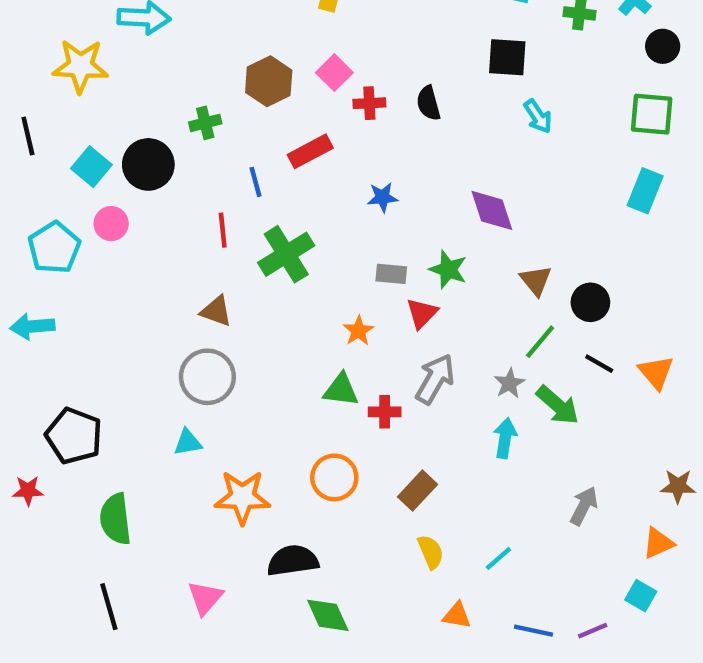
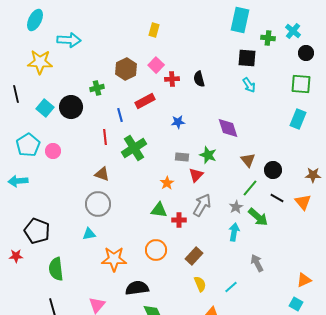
black square: (507, 57) -> (247, 58), moved
pink circle: (111, 224) -> (53, 151), moved
brown star: (678, 486) -> (313, 175), moved
gray arrow: (584, 506) -> (257, 263), moved, turned -54

